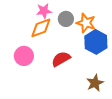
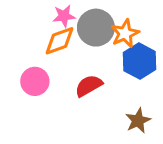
gray circle: (66, 19) -> (96, 28), size x1.6
orange star: (86, 23) -> (125, 33), turned 30

